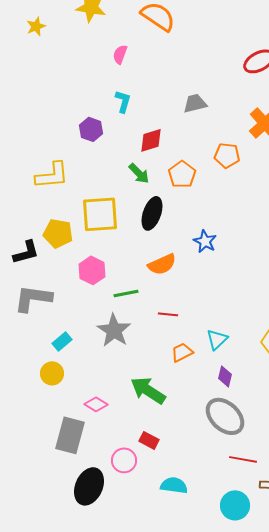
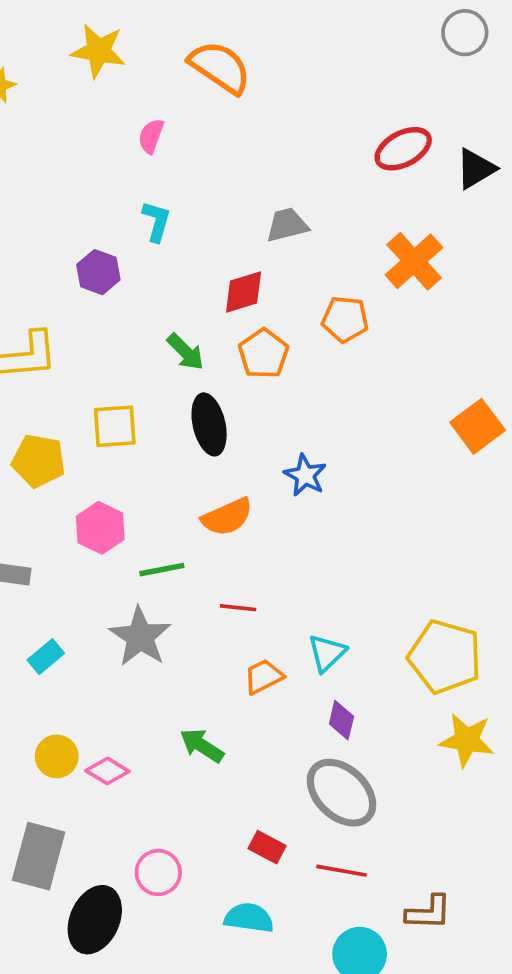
red diamond: (151, 140) -> (244, 292), moved
black ellipse: (152, 213) -> (209, 424), turned -32
yellow square: (100, 214) -> (115, 426), size x0.7
yellow circle: (52, 373) -> (57, 756), moved
green arrow: (148, 390) -> (202, 746), size x0.7
gray rectangle: (70, 435) -> (39, 856), moved
red rectangle: (149, 440) -> (267, 847), moved
red line: (243, 459) -> (341, 871), moved

